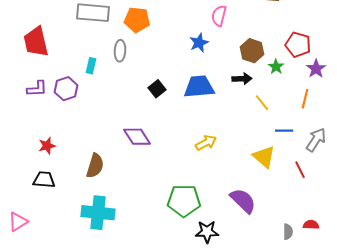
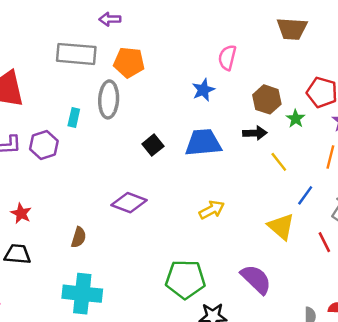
gray ellipse: (120, 51) -> (109, 99), size x1.4
blue line: (284, 131) -> (305, 195), turned -54
purple diamond: (137, 137) -> (129, 203), turned -36
red star: (47, 146) -> (21, 213), turned -30
brown semicircle: (95, 166) -> (79, 237), size x0.7

